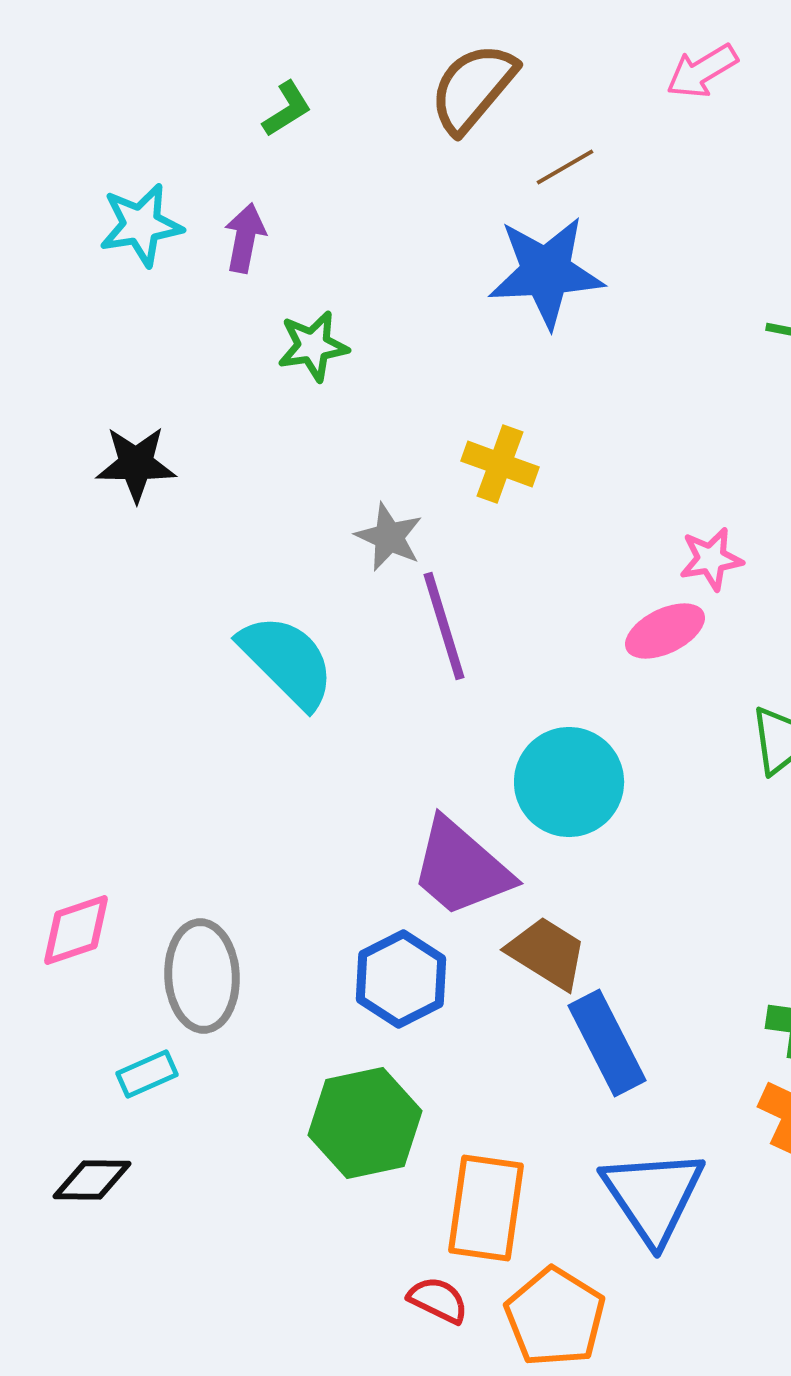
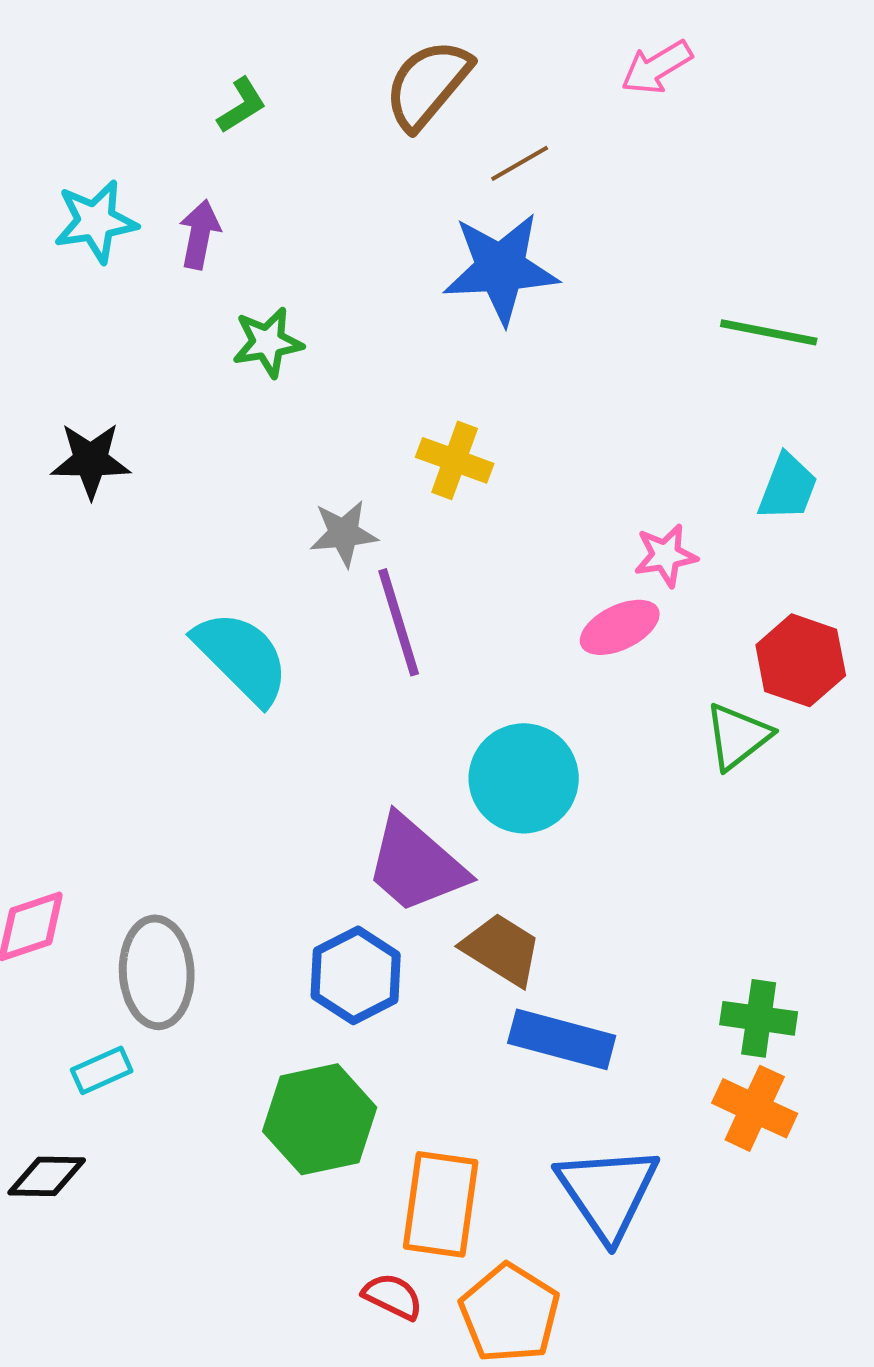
gray star: (389, 537) -> (344, 533), turned -30
blue rectangle: (607, 1043) -> (562, 1039), turned -48

